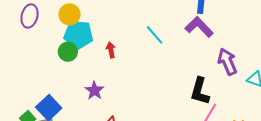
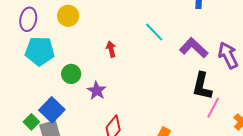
purple L-shape: (199, 27) -> (194, 48), moved
cyan pentagon: (78, 35) -> (40, 51), moved
green circle: (68, 52) -> (71, 74), moved

